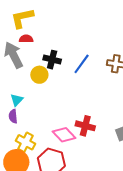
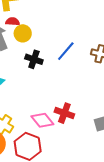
black cross: (52, 60) -> (34, 59), moved
yellow circle: (39, 75) -> (23, 33), moved

